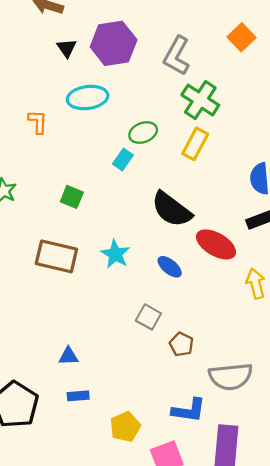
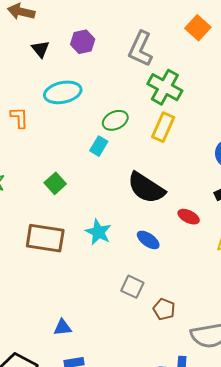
purple hexagon: (114, 43) -> (83, 42), size x0.6
green square: (72, 197) -> (55, 183), turned 30
red ellipse: (216, 244) -> (189, 217), size x0.6

